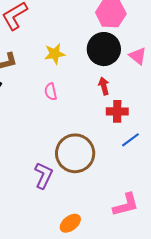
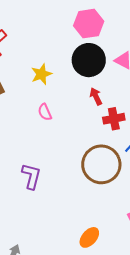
brown circle: (75, 153) -> (101, 164), moved
purple L-shape: (44, 175) -> (31, 176), moved

